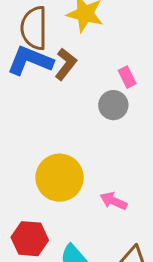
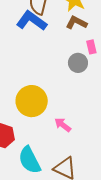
brown L-shape: (66, 64) -> (76, 23), moved, turned -115

